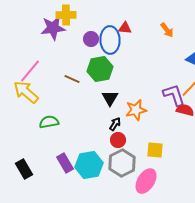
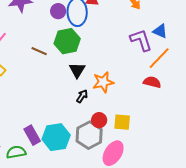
purple L-shape: (174, 95) -> (141, 40), moved
green semicircle: (49, 122) -> (16, 152), moved
red circle: (118, 140) -> (99, 120), moved

